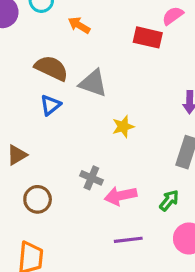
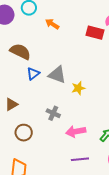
brown semicircle: (51, 68) -> (20, 52), moved
gray triangle: (93, 83) -> (57, 75), moved
gray cross: (91, 178) -> (53, 113), moved

